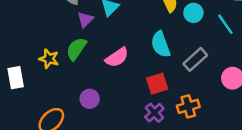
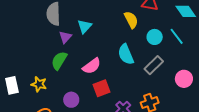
cyan circle: (193, 13) -> (155, 37), moved
yellow star: (49, 59) -> (39, 84), moved
red square: (157, 84) -> (101, 88), moved

